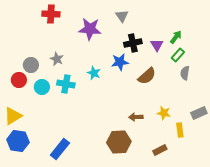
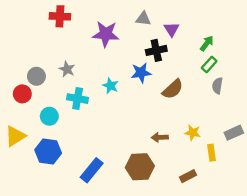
gray triangle: (122, 16) -> (143, 19), turned -48
purple triangle: (157, 45) -> (172, 29), moved
cyan circle: (42, 87) -> (49, 116), moved
blue hexagon: (18, 141) -> (48, 151), moved
blue rectangle: (60, 149) -> (92, 170), moved

